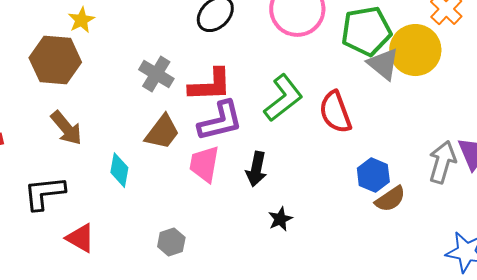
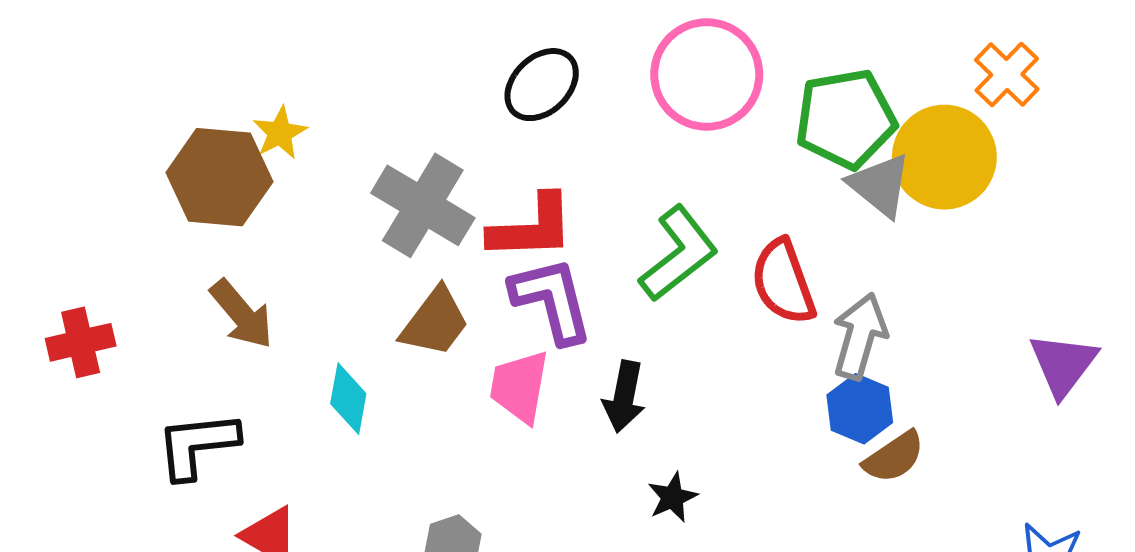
yellow star: (81, 20) -> (280, 133), moved
gray cross: (156, 74) -> (423, 205), size x1.4
purple L-shape: (220, 121) -> (552, 300), turned -90
gray arrow: (442, 162) -> (860, 336), moved

